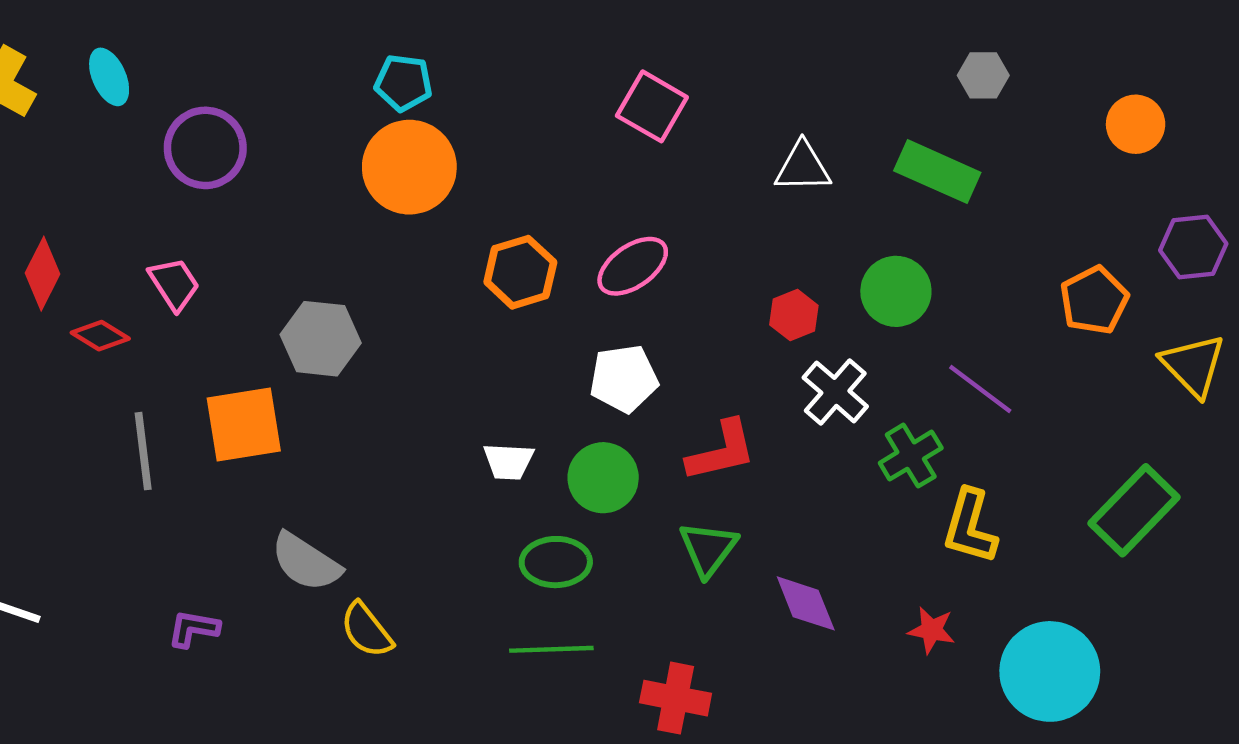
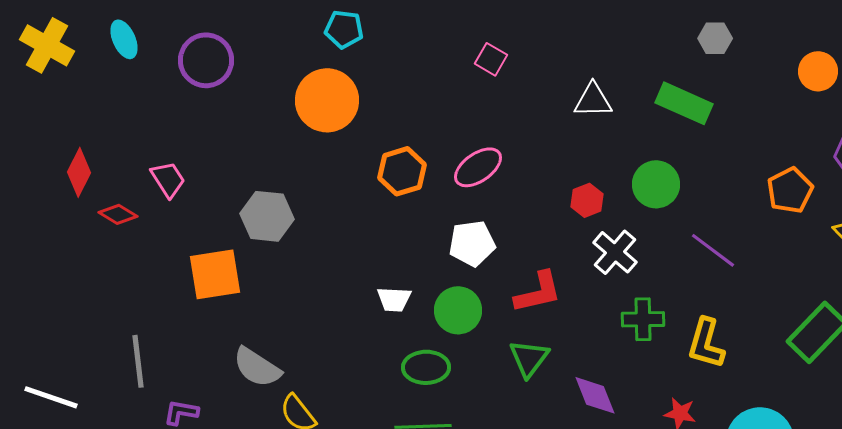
cyan pentagon: (403, 83) -> (344, 29), moved
pink square: (652, 106) -> (491, 59), size x0.7
purple circle: (205, 148) -> (206, 60), moved
gray line: (143, 451) -> (138, 361), moved
green cross: (911, 456) -> (643, 319), moved, turned 30

